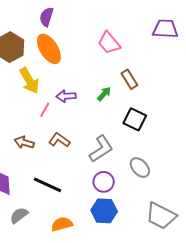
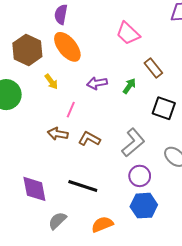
yellow arrow: (29, 81) -> (51, 82), size x0.6
purple arrow: (66, 96) -> (97, 83), moved
brown arrow: (24, 142) -> (58, 134), moved

